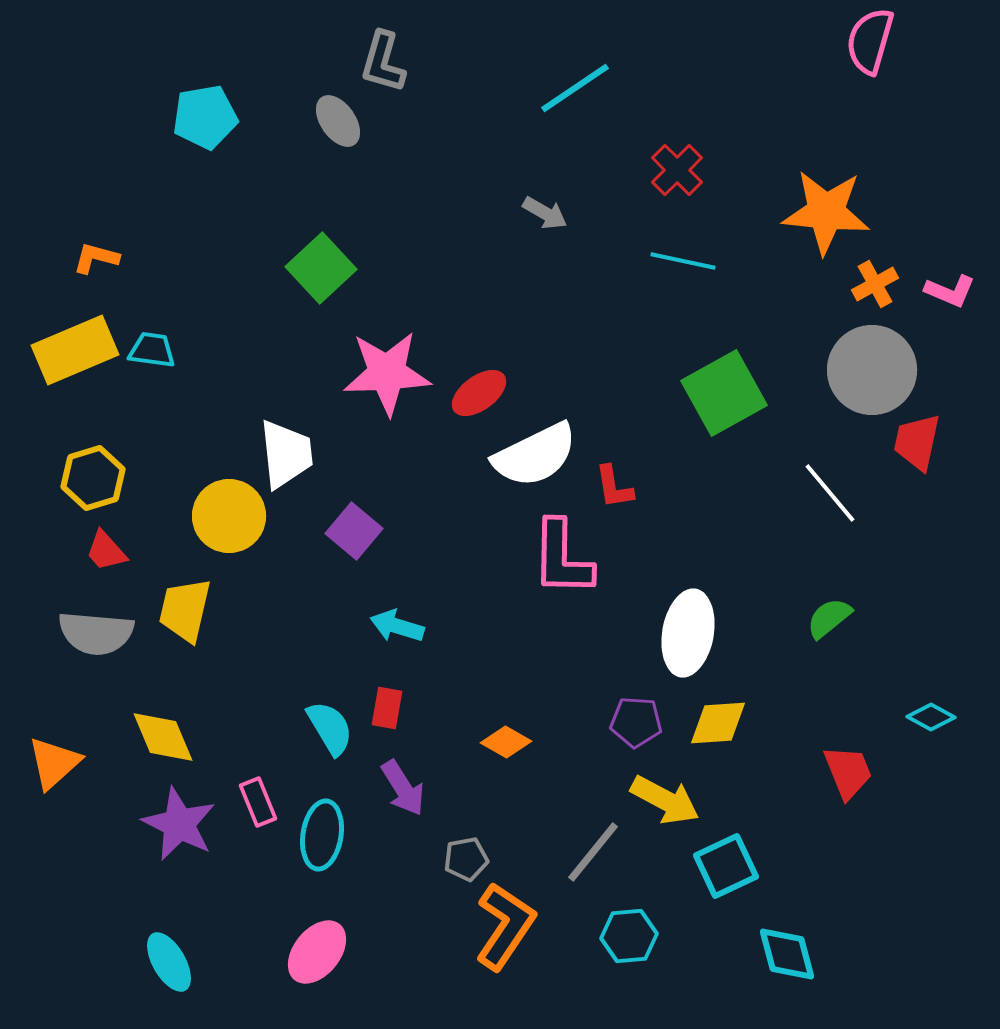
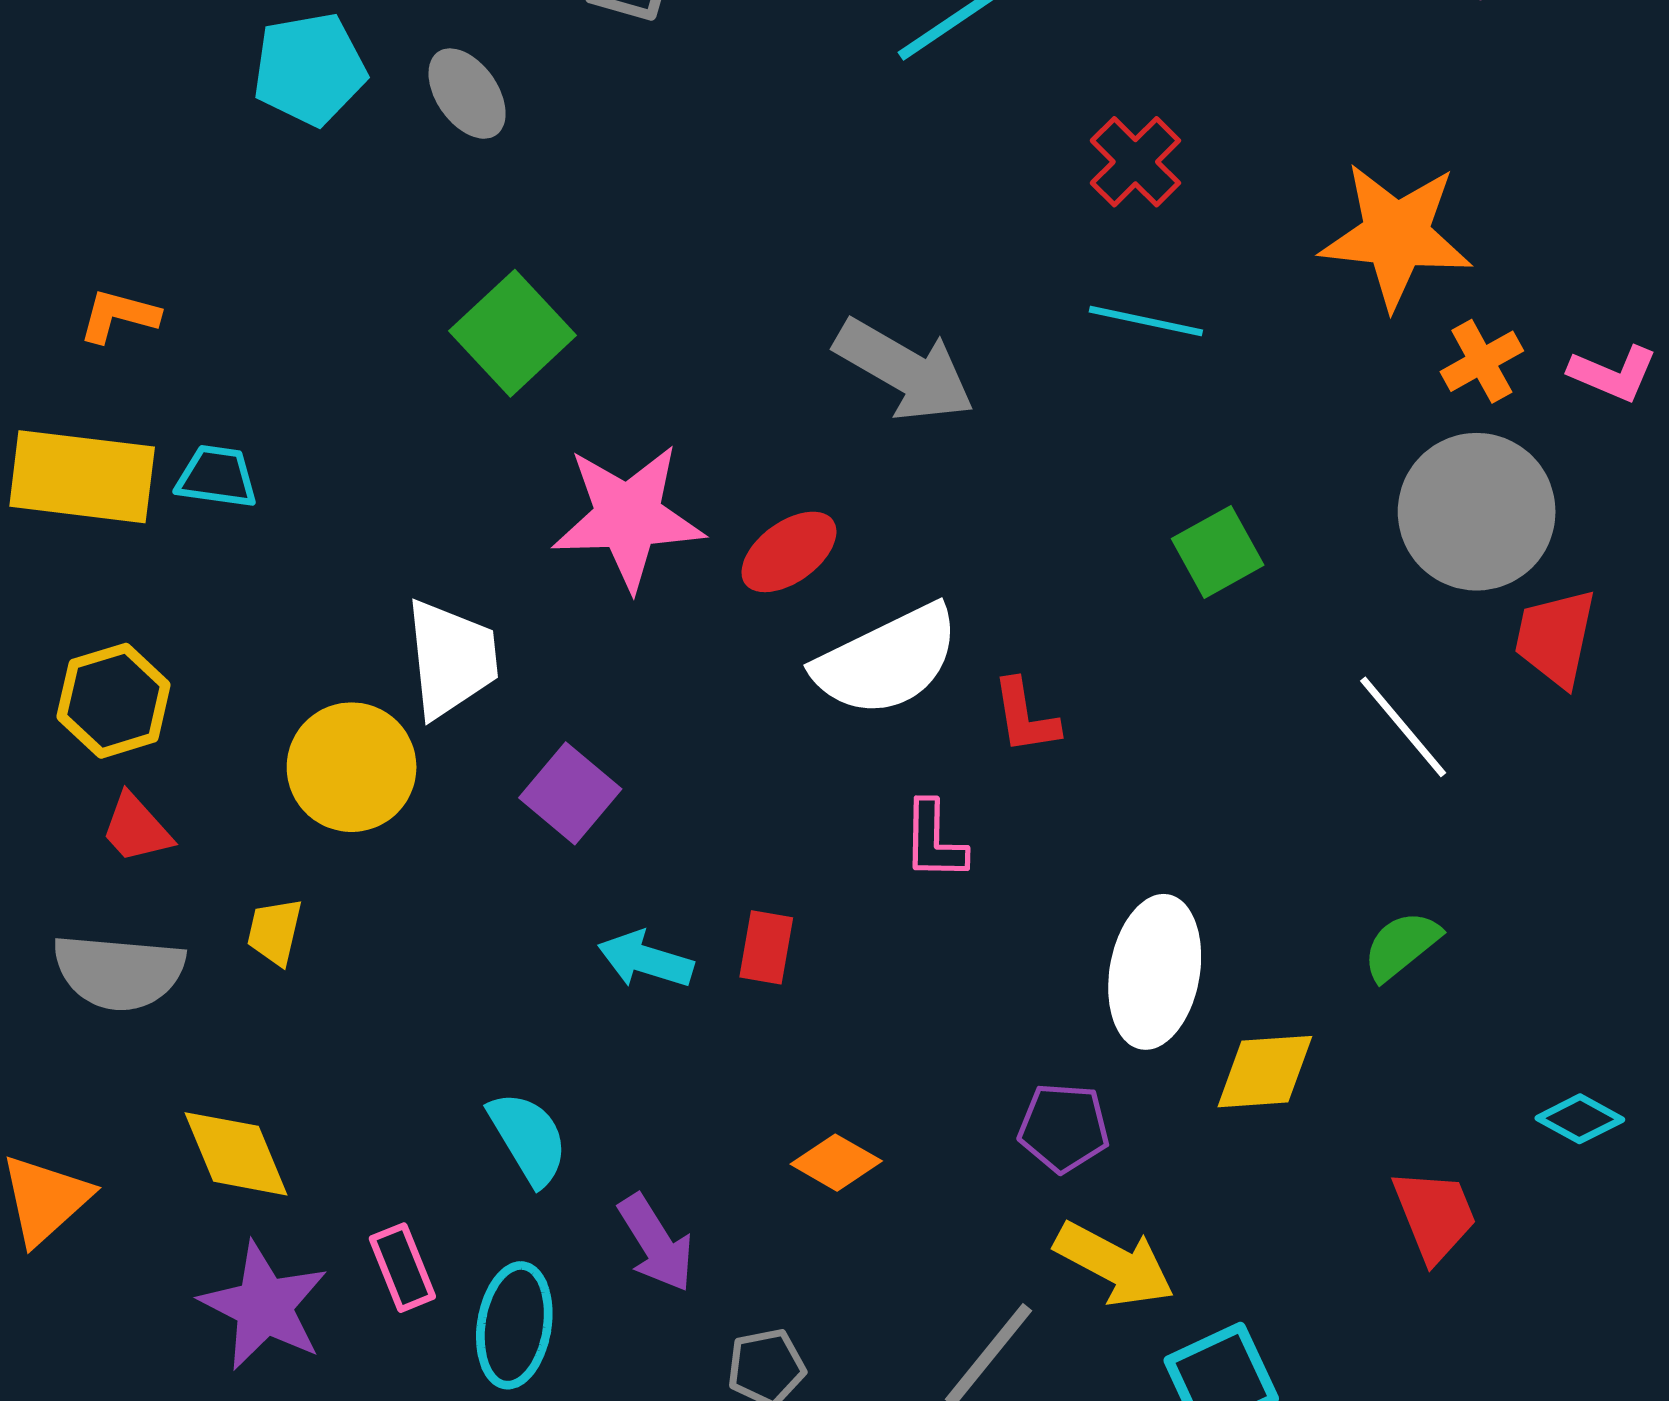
gray ellipse: (338, 121) -> (467, 94), moved
gray arrow: (545, 213) -> (904, 370), moved, size x1.8
yellow rectangle: (75, 350) -> (82, 477), turned 30
green square: (724, 393) -> (1218, 552), size x0.6
pink L-shape: (562, 558) -> (934, 841), size x0.6
yellow trapezoid: (185, 610) -> (275, 932), size x0.6
red rectangle: (387, 708) -> (766, 947), moved
yellow diamond: (718, 723) -> (1265, 1072), moved

